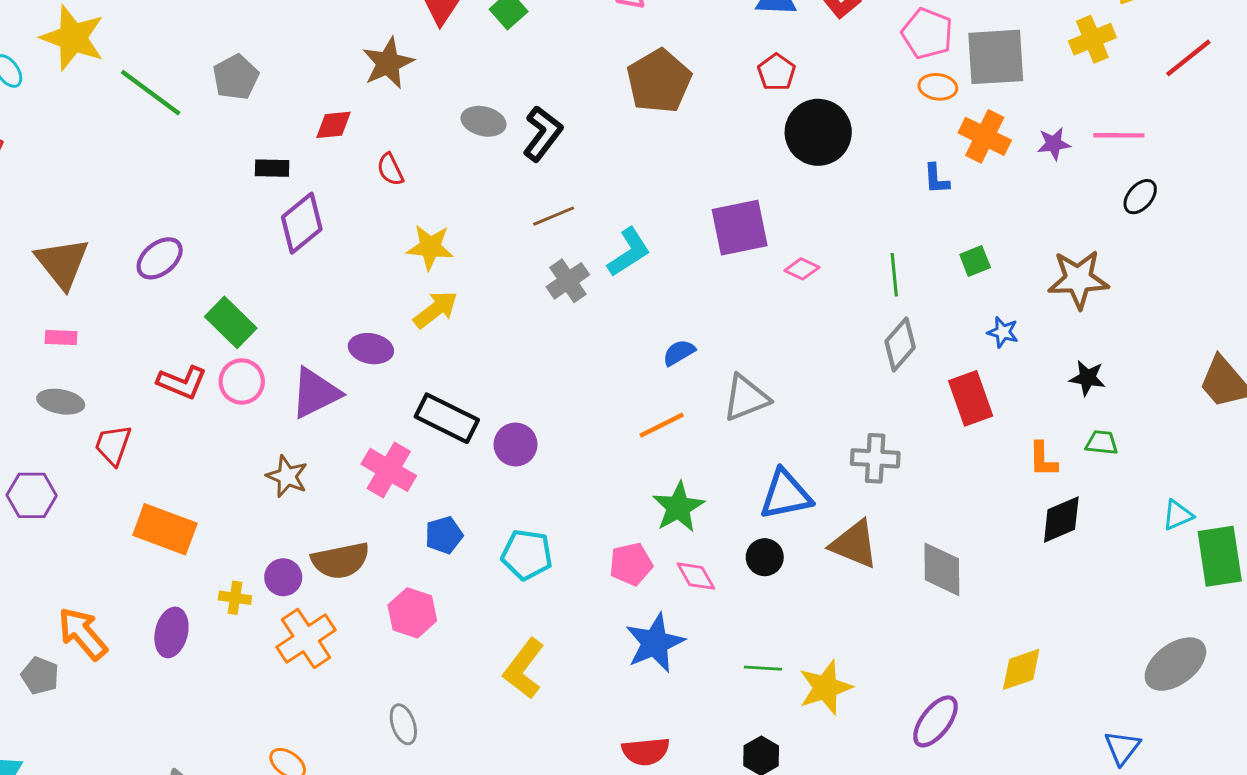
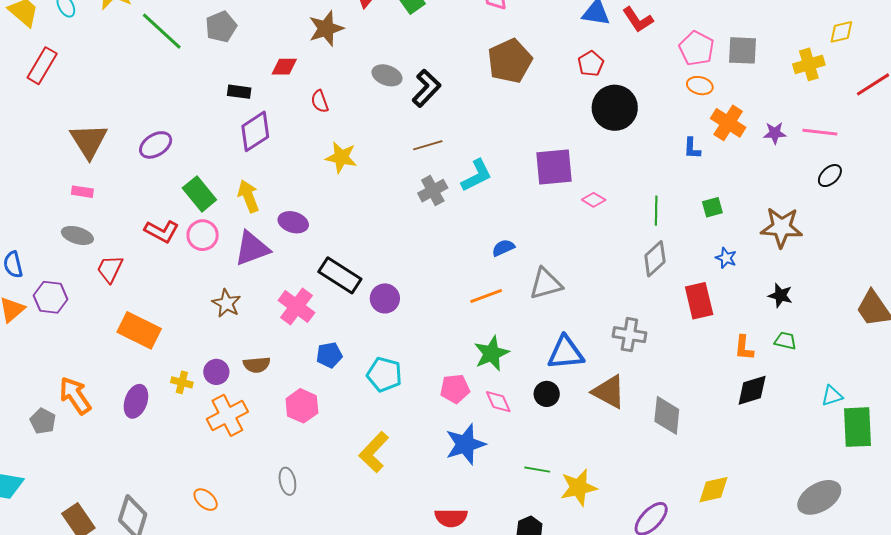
gray square: (996, 57) -> (742, 50), moved, size x0.7
yellow arrow: (436, 310) -> (248, 196), moved, turned -80
brown semicircle: (341, 561) -> (257, 365), size x0.7

